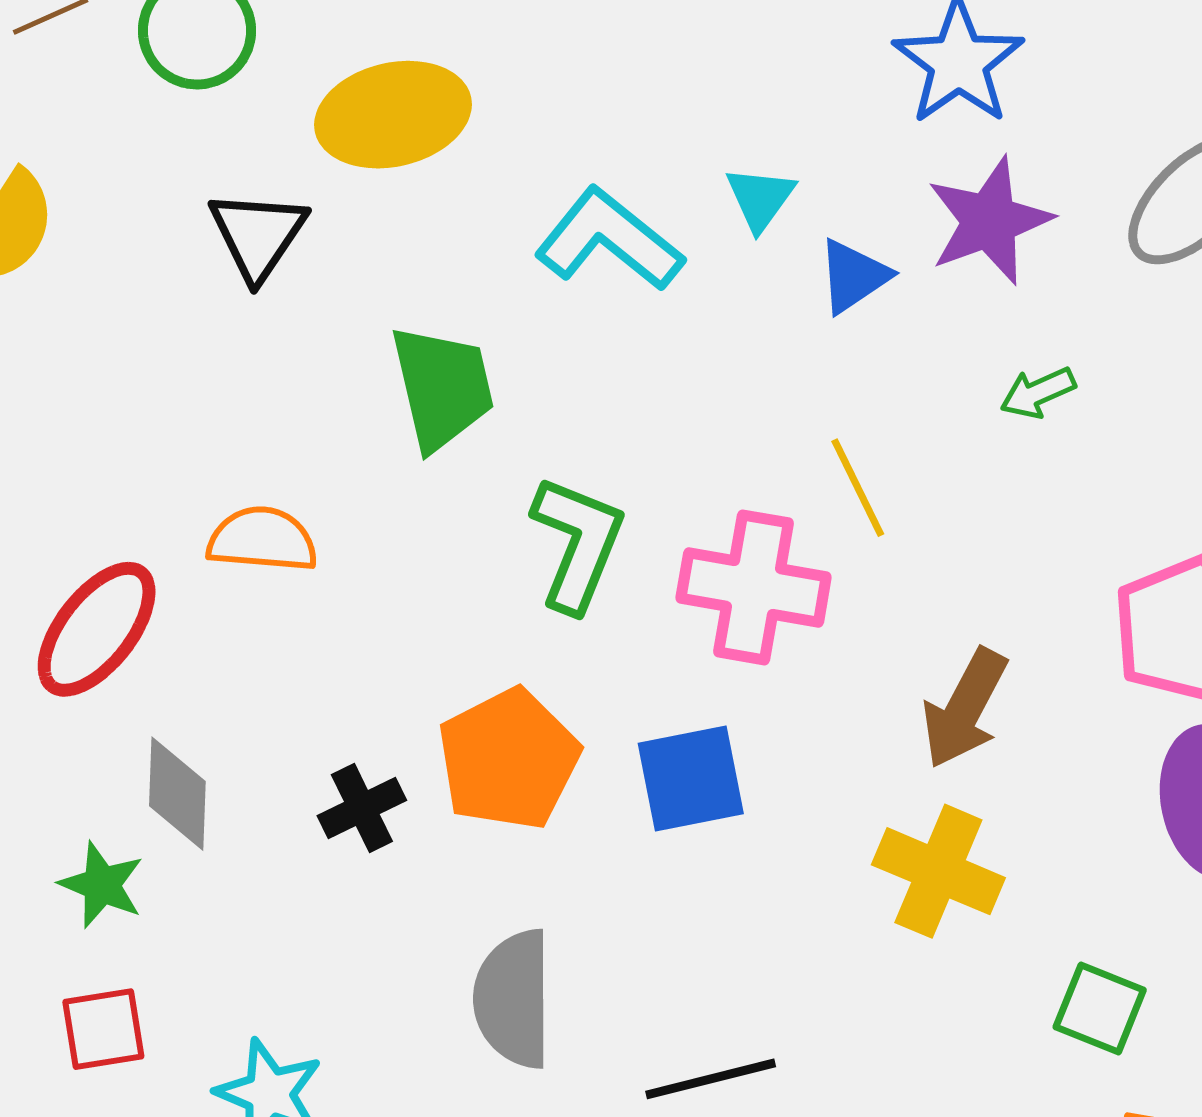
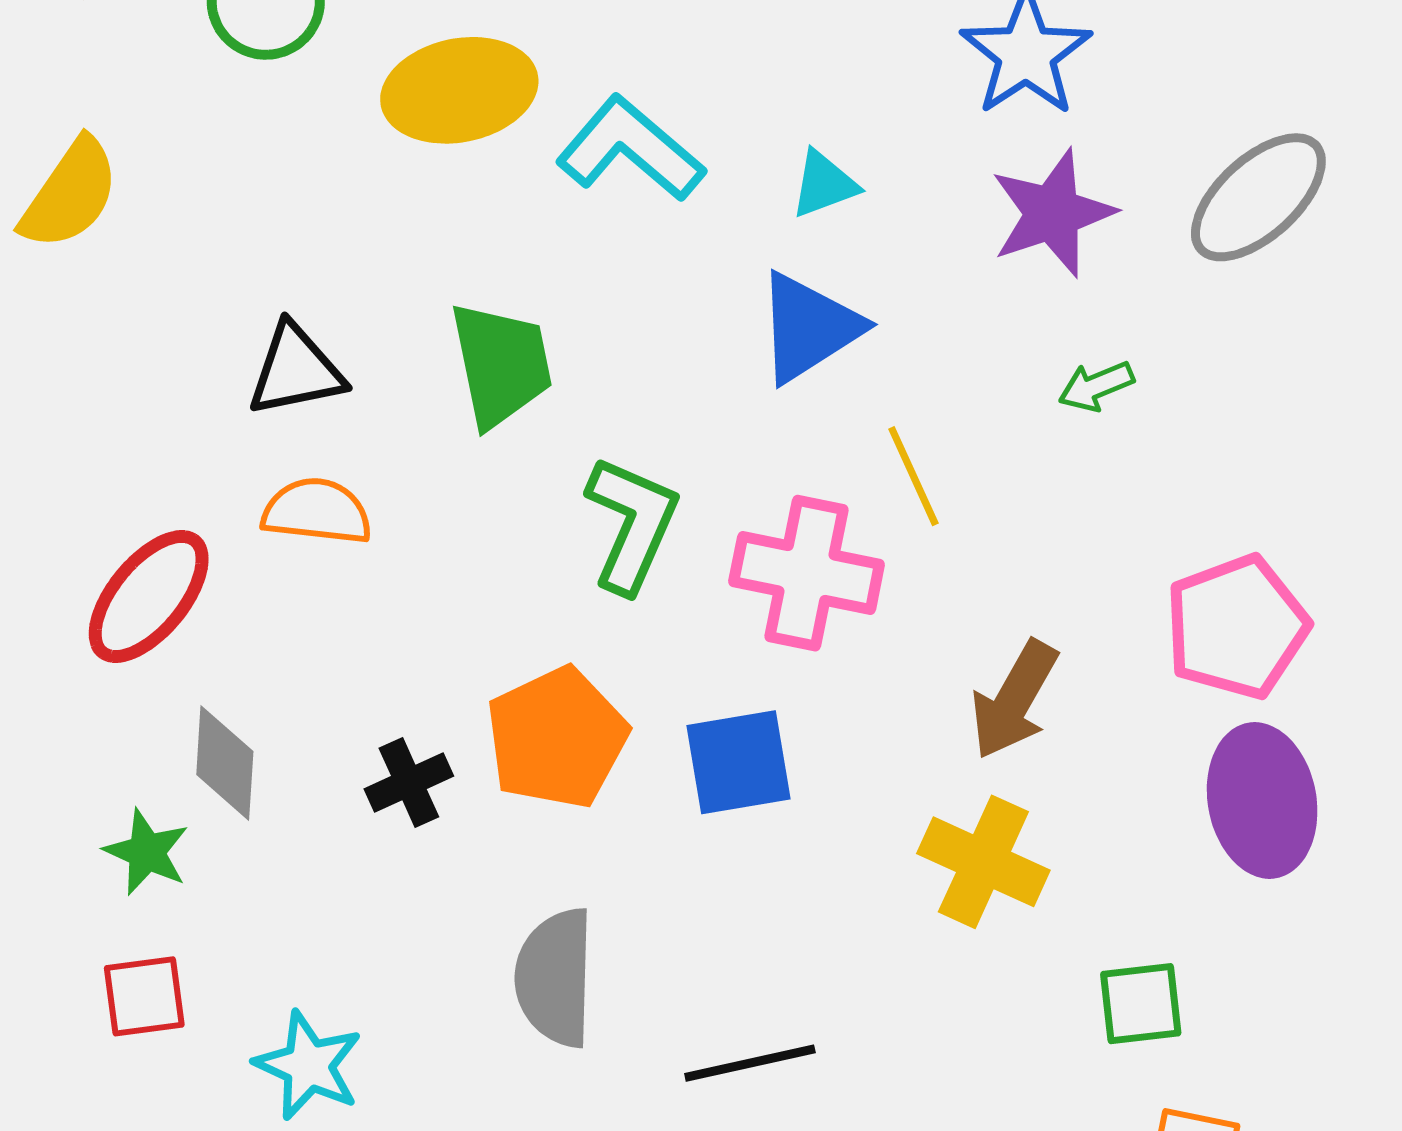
cyan triangle: (760, 198) -> (824, 184), turned 32
black triangle: (258, 235) -> (296, 370), moved, turned 43
cyan L-shape: (609, 240) -> (630, 149), moved
blue triangle: (853, 276) -> (809, 327), moved, size x1.5
green square: (1100, 1009) -> (1141, 1004), turned -30

